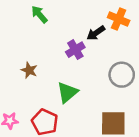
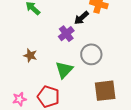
gray circle: (122, 75) -> (91, 54), moved

